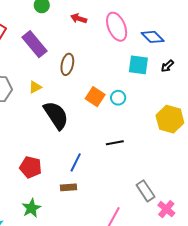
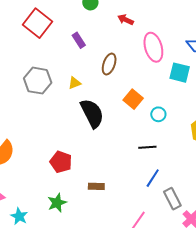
pink ellipse: (117, 27) -> (153, 47), moved
purple rectangle: (34, 44) -> (79, 40), size x0.6
cyan circle: (118, 98) -> (158, 114), moved
blue line: (76, 162) -> (153, 178), moved

